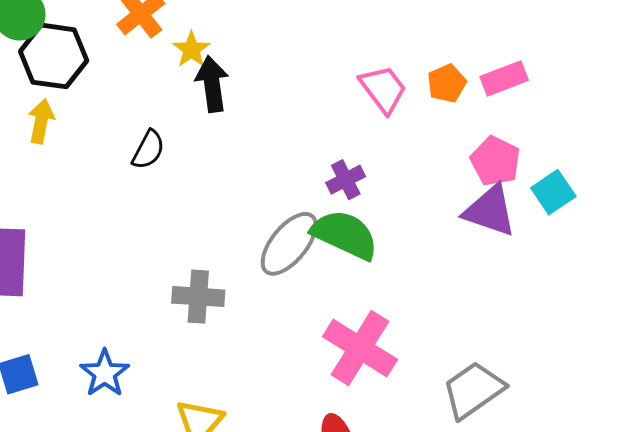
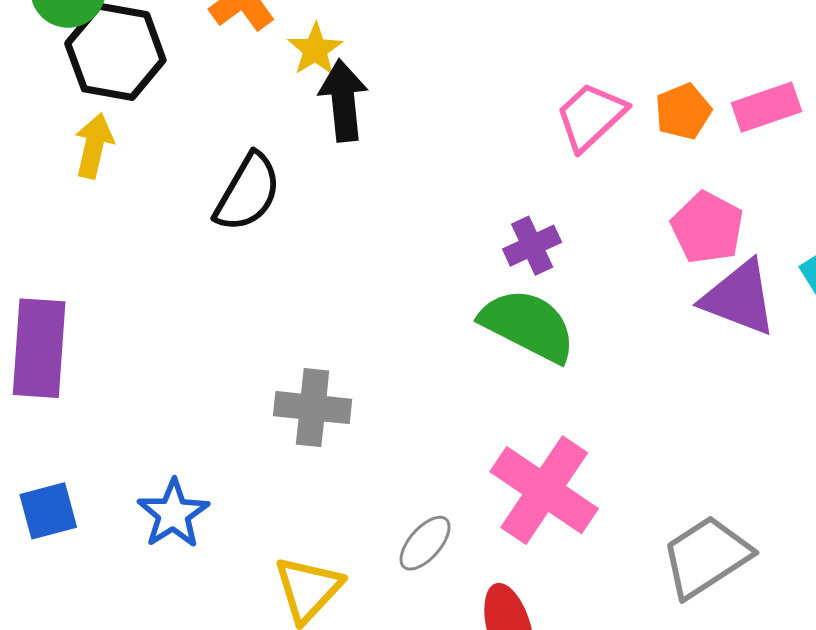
pink trapezoid: (383, 89) -> (591, 116), turned -98
black semicircle: (148, 150) -> (248, 192), size x1.4
pink pentagon: (495, 161) -> (707, 228), moved
gray ellipse: (289, 244) -> (425, 543), moved, size x0.6

